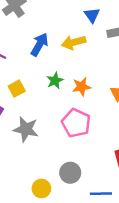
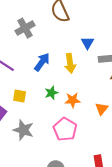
yellow arrow: (74, 42) -> (70, 63), turned -90
yellow square: (17, 89) -> (20, 96), turned 32

